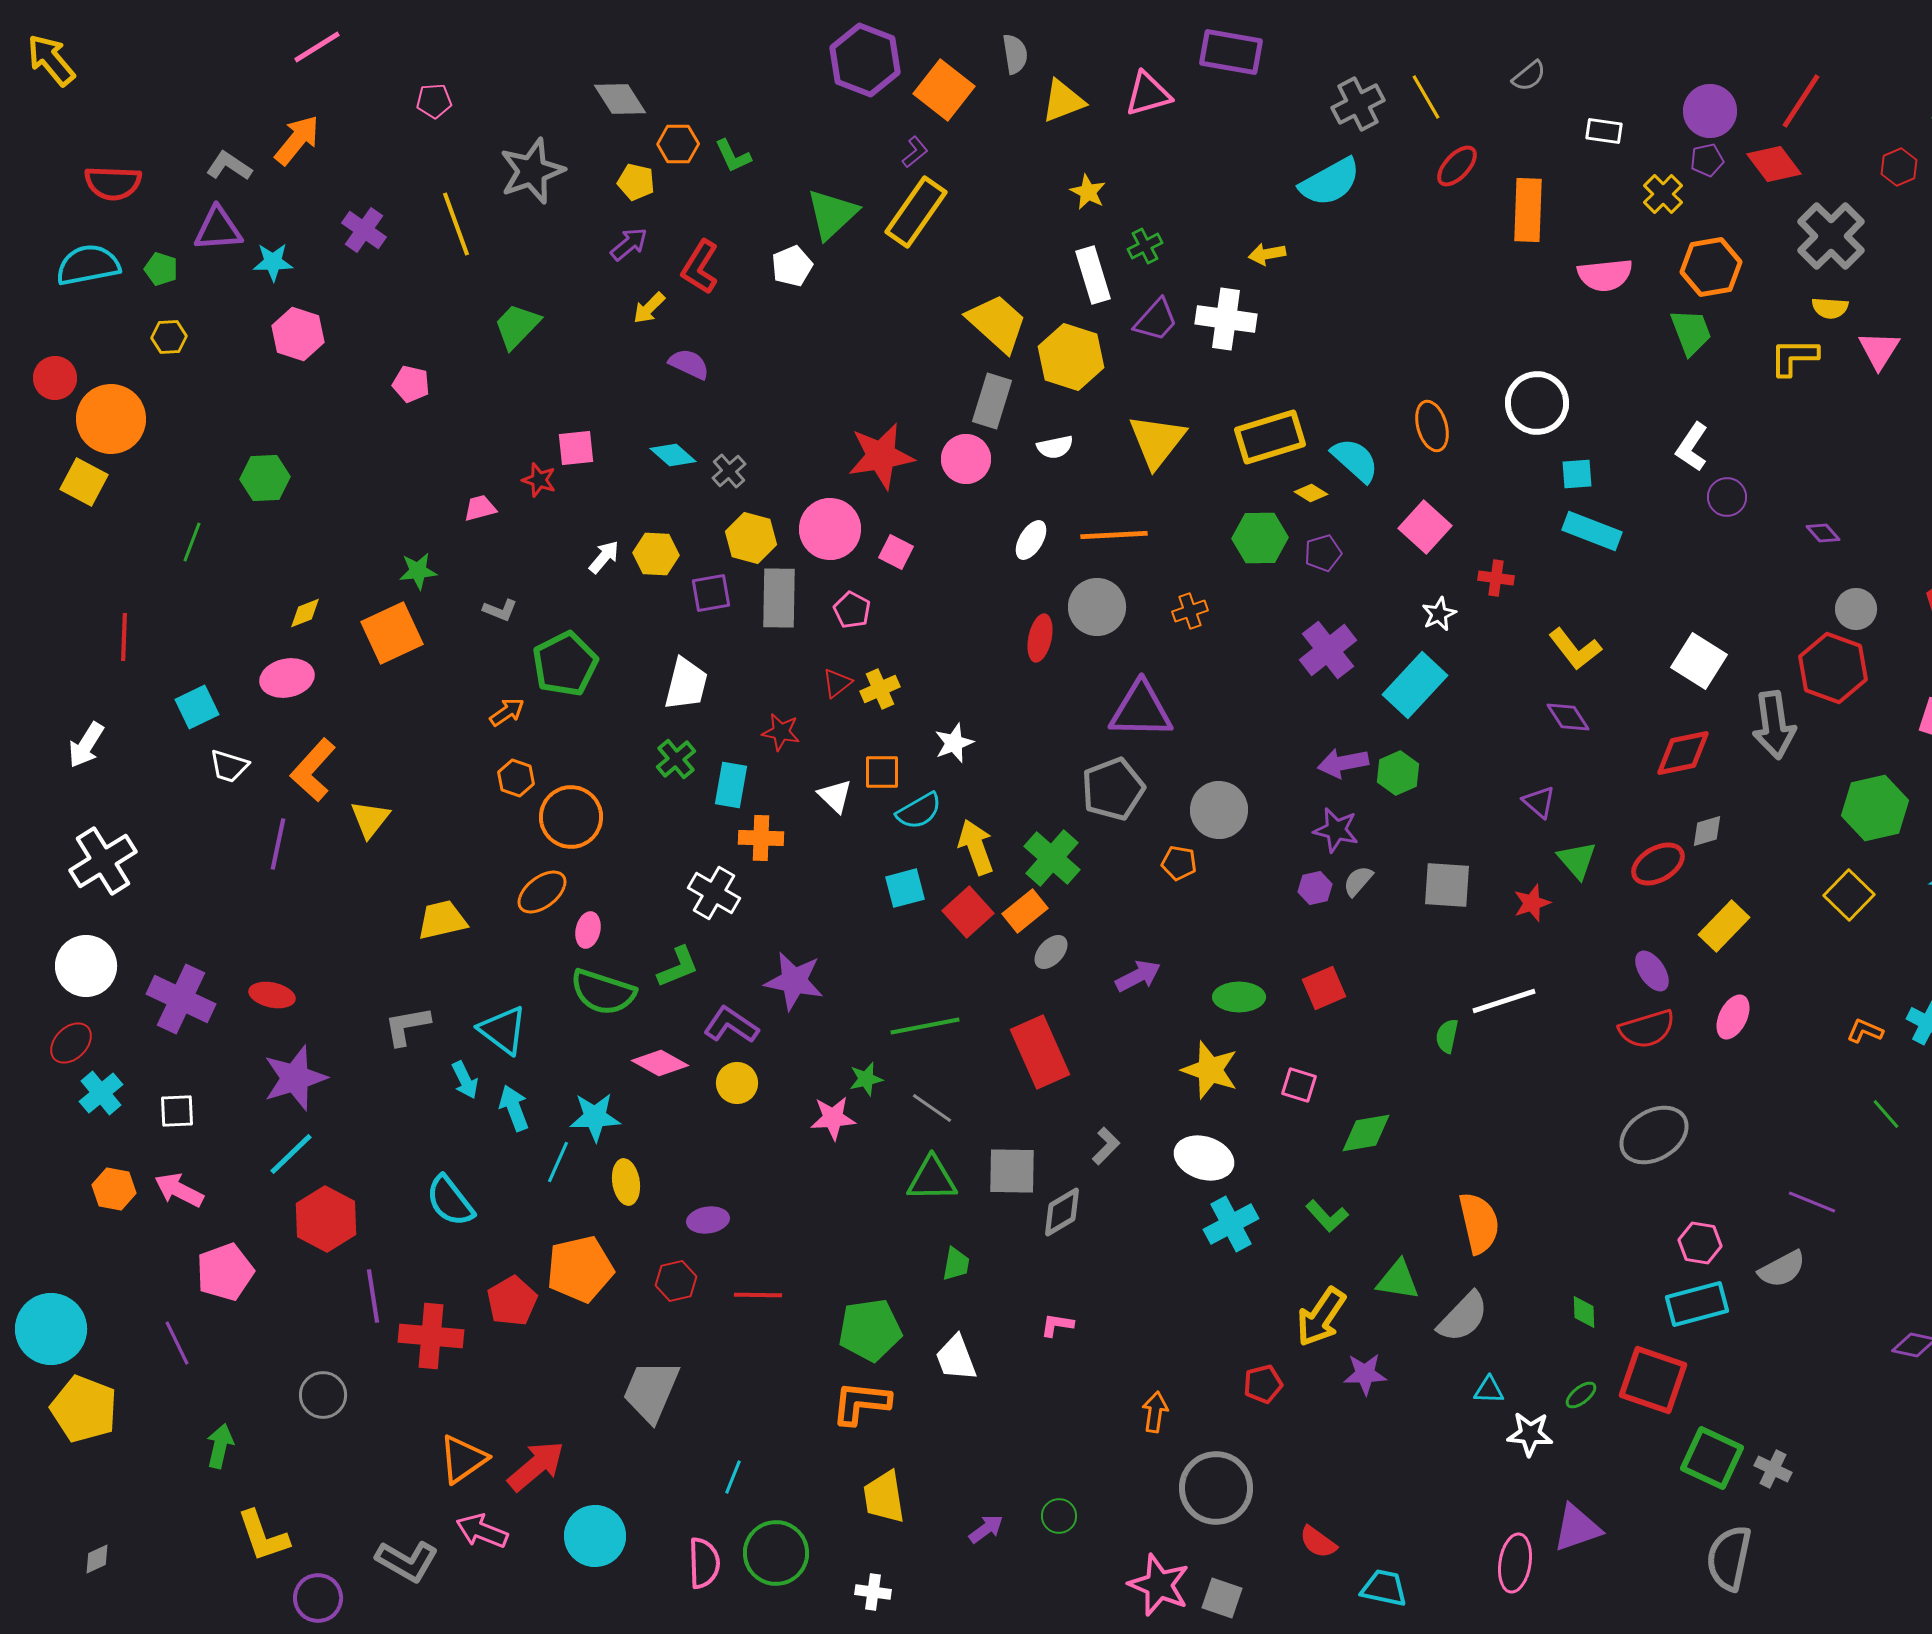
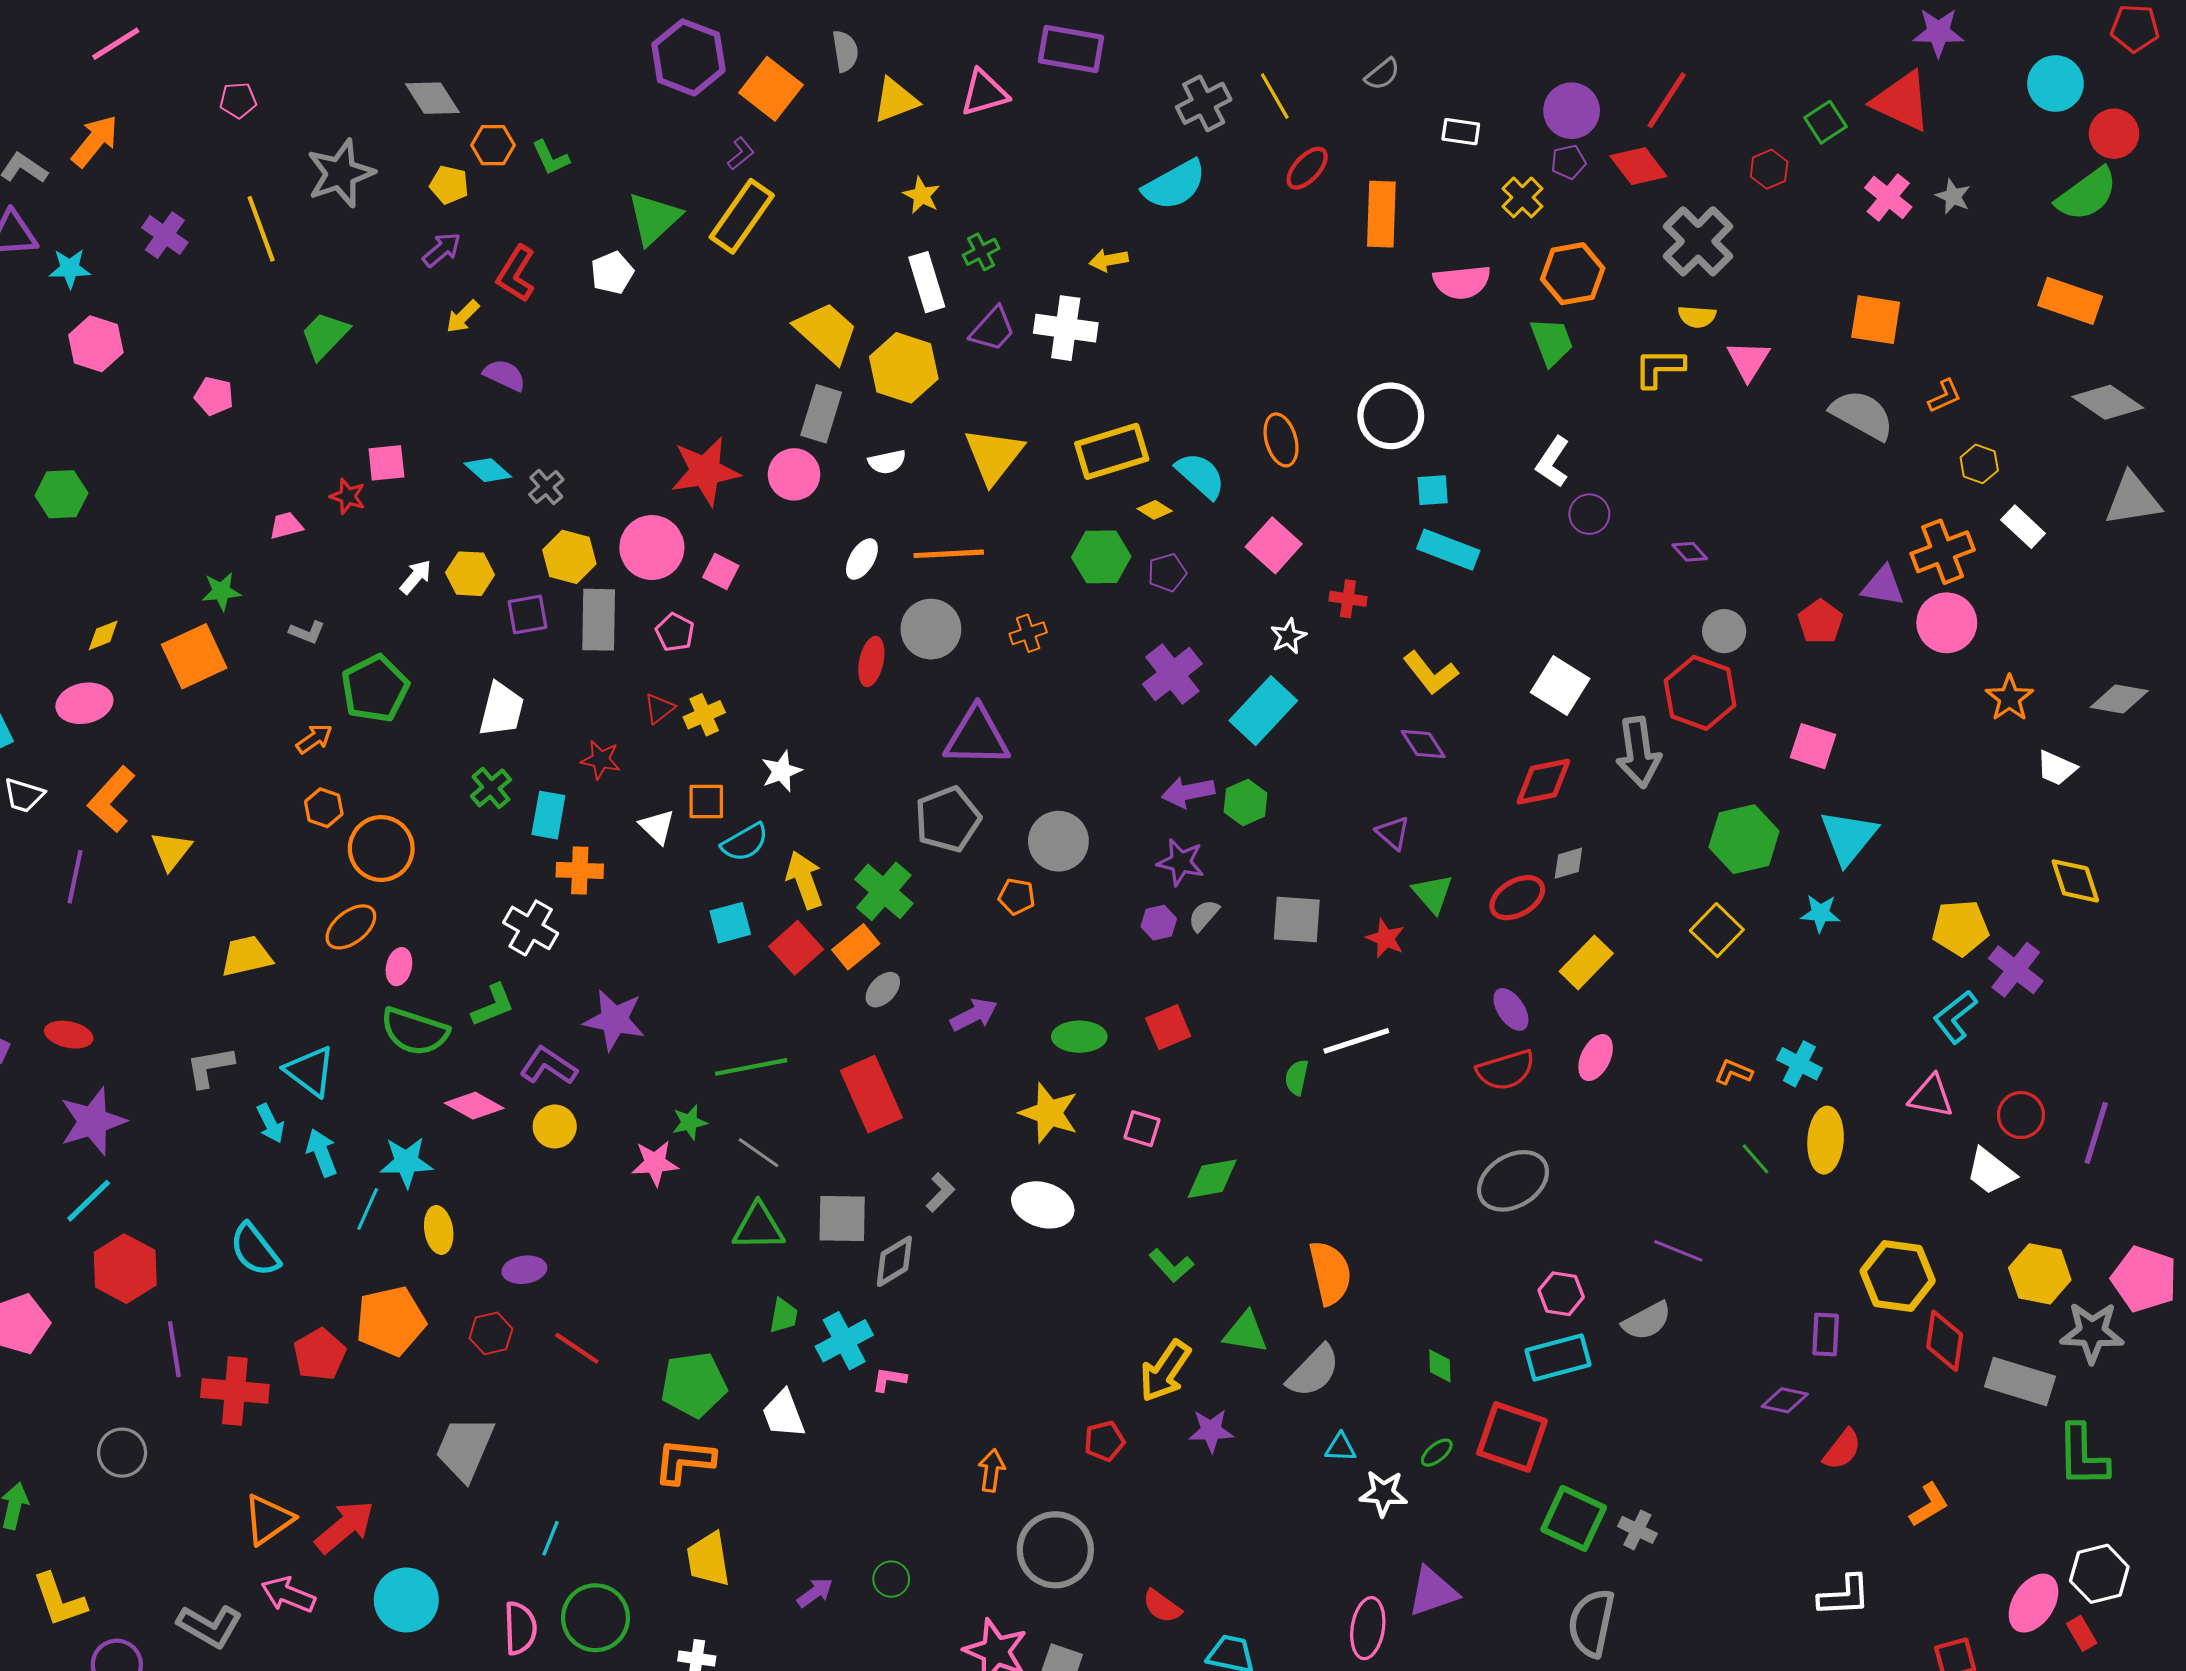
red star: (1532, 903) -> (1386, 938), turned -30
cyan cross: (1231, 1224) -> (844, 1341), moved
red line: (758, 1295) -> (577, 1348), turned 33

